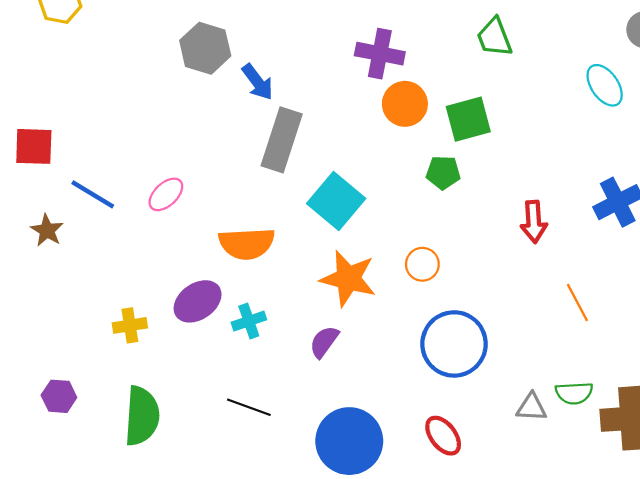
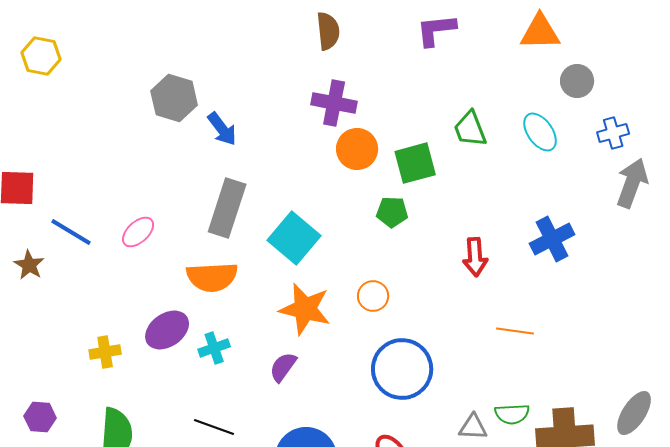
green trapezoid: (494, 37) -> (470, 129), moved
gray rectangle: (282, 140) -> (227, 208), moved
orange line: (577, 302) -> (515, 331), turned -54

